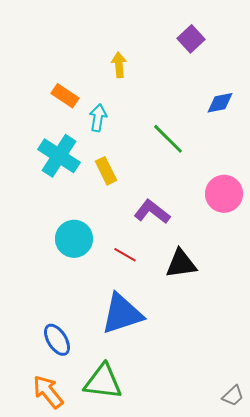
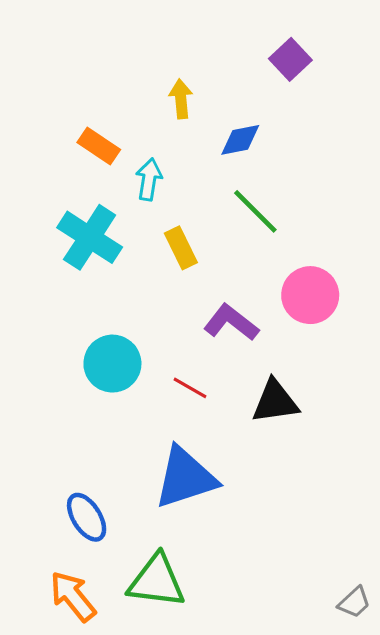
blue diamond: (220, 103) -> (240, 140), moved
yellow rectangle: (106, 171) -> (181, 248), moved
pink circle: (224, 194) -> (310, 295), moved

